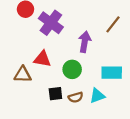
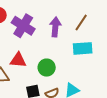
purple arrow: (85, 42) -> (55, 27), moved
cyan rectangle: (112, 73) -> (83, 48), moved

